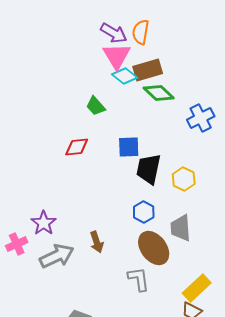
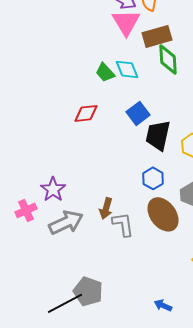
cyan diamond: (125, 76) -> (127, 69), moved, turned 30
green diamond: (159, 93) -> (168, 59), turned 44
blue square: (129, 147) -> (138, 113), turned -35
brown arrow: (97, 242) -> (106, 208), turned 35
gray L-shape: (139, 279) -> (123, 224), moved

